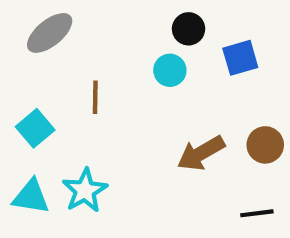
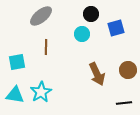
gray ellipse: (50, 33) -> (41, 16), moved
cyan square: (35, 128) -> (17, 62), turned 30
brown arrow: (201, 153) -> (97, 74), turned -85

